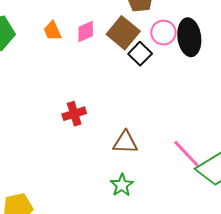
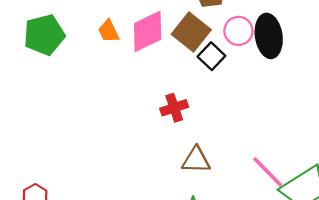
pink diamond: (86, 32) -> (148, 31), size x1.6
red cross: (74, 114) -> (174, 108), moved

